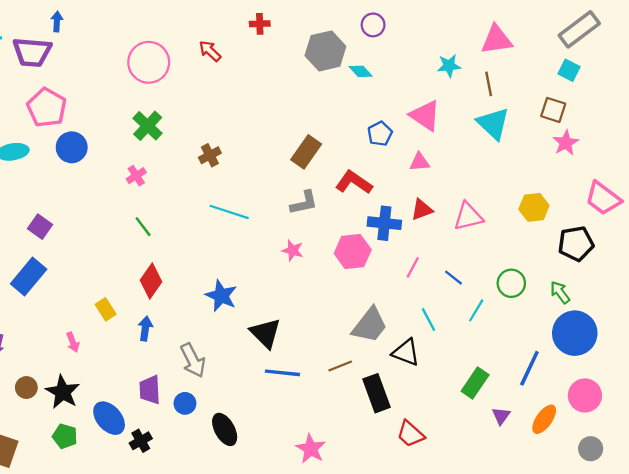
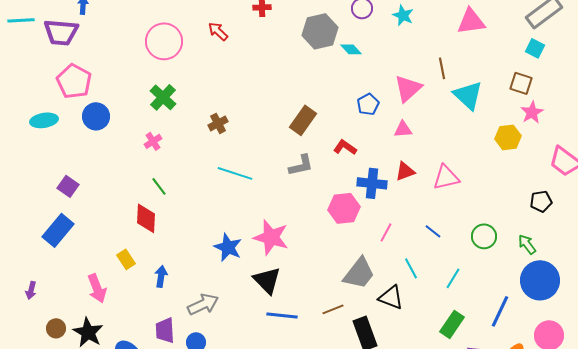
cyan star: (449, 66) -> (403, 15), moved, turned 30
brown line: (489, 84) -> (442, 68), moved
pink triangle: (425, 116) -> (408, 88), turned 44
red L-shape: (354, 182) -> (345, 147), size x0.7
yellow hexagon: (534, 207) -> (508, 137), moved
black pentagon: (576, 244) -> (541, 201), size x0.7
pink star: (293, 250) -> (271, 237), moved, size x1.8
pink line: (413, 267) -> (386, 232), moved
red diamond: (151, 281) -> (146, 218), moved, turned -32
cyan line: (476, 310) -> (453, 278), moved
pink arrow: (73, 342) -> (97, 288), size x1.6
gray arrow: (193, 360) -> (203, 304), turned -88

